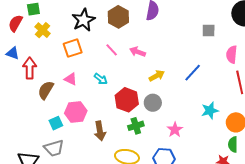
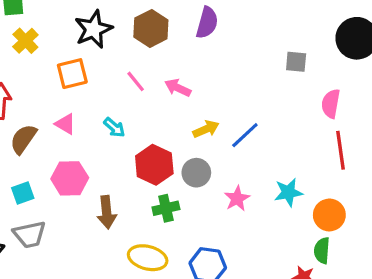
blue line: (193, 73) -> (245, 135), moved
cyan square: (56, 123) -> (23, 193), moved
pink star: (175, 130) -> (237, 199), moved

